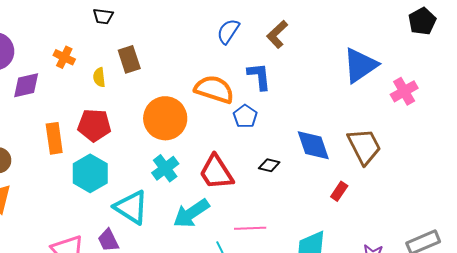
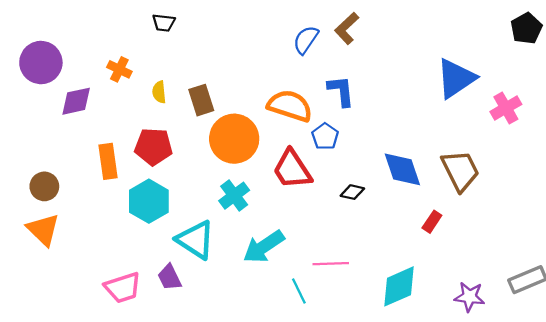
brown L-shape: (277, 34) -> (347, 28), moved
brown rectangle: (129, 59) -> (201, 100), moved
red trapezoid: (216, 172) -> (292, 169), moved

